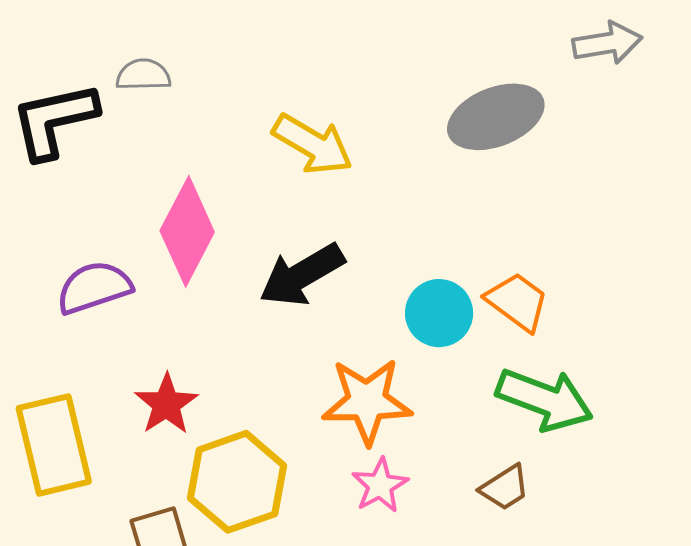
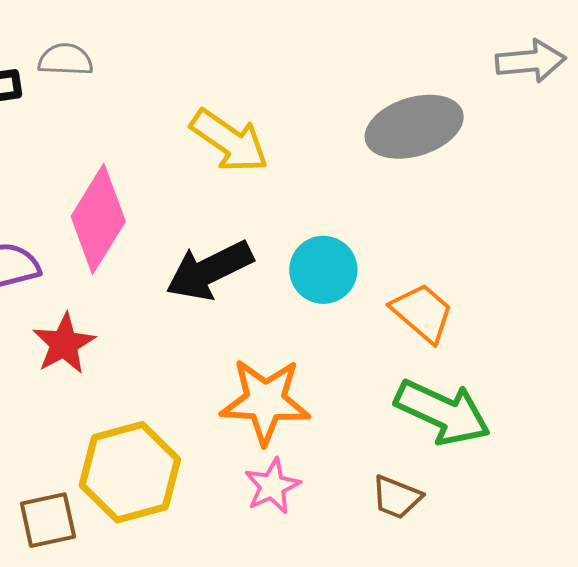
cyan circle: (439, 313) -> (323, 270), moved
red star: (166, 404) -> (64, 344), moved
brown trapezoid: (505, 488) -> (397, 497), turned 50

